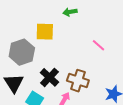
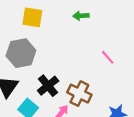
yellow square: (45, 32) -> (32, 17), moved

